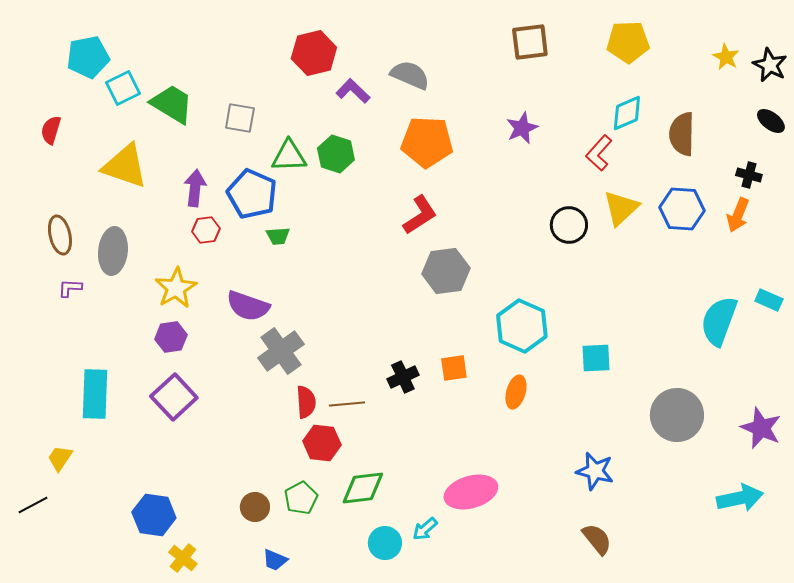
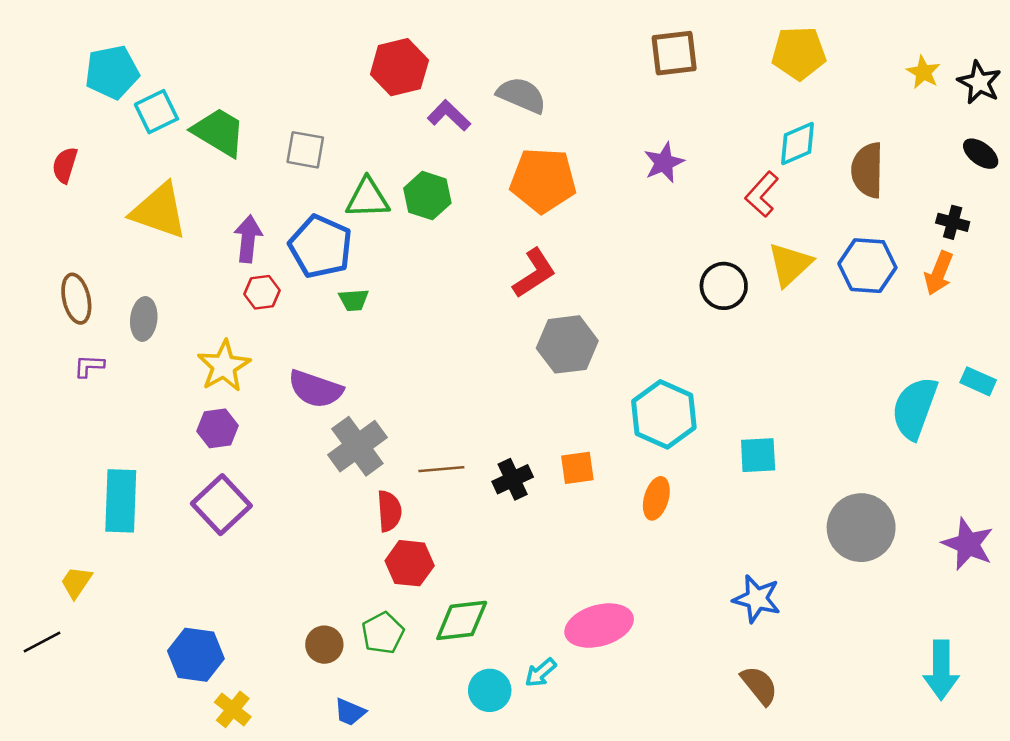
gray ellipse: (113, 251) -> (144, 319), size x0.7
brown line: (347, 404) -> (441, 469), moved
cyan arrow: (740, 498) -> (941, 670), moved, turned 102

